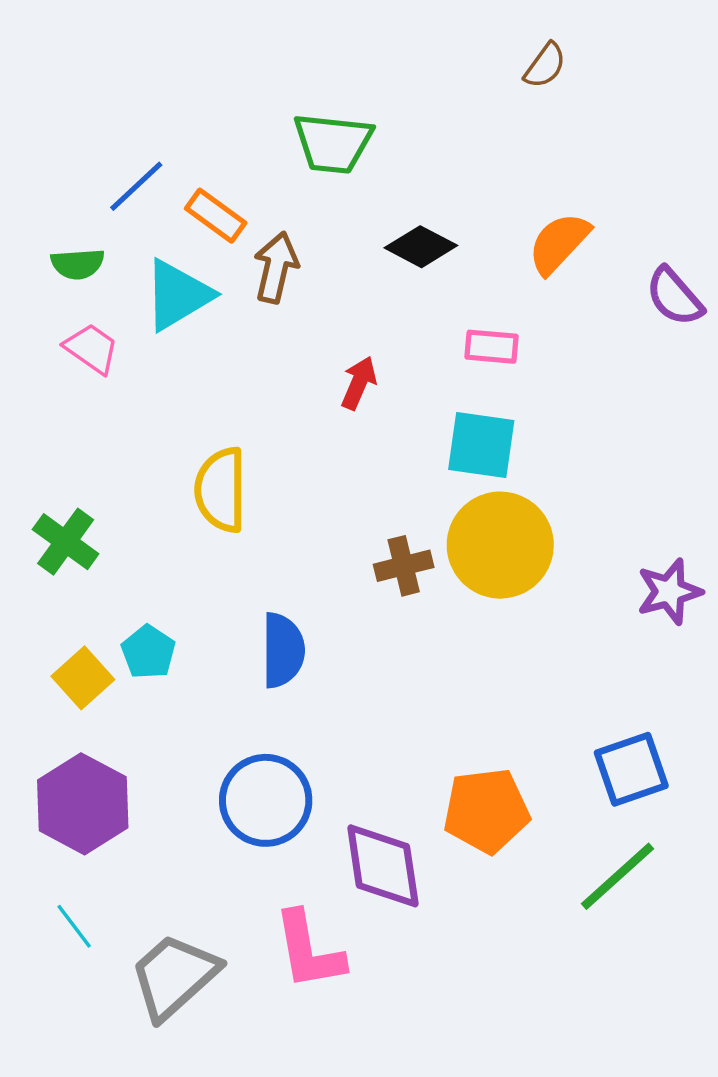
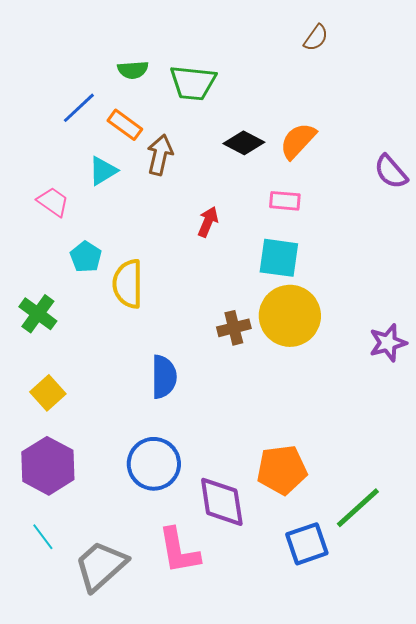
orange semicircle: (559, 243) -> (298, 141), moved
green semicircle: (78, 264) -> (133, 70), moved
cyan triangle: (178, 295) -> (103, 171), size x0.7
cyan pentagon: (148, 652) -> (86, 257), moved
blue square: (631, 769) -> (307, 544), moved

